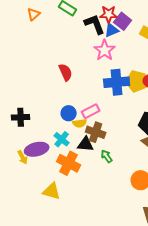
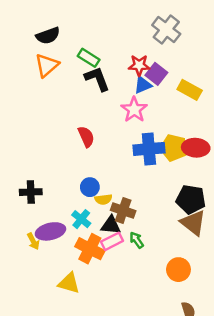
orange triangle: (34, 14) -> (47, 65), size x1.5
black L-shape: (95, 24) -> (97, 79), moved
pink rectangle: (91, 111) -> (112, 241), moved

